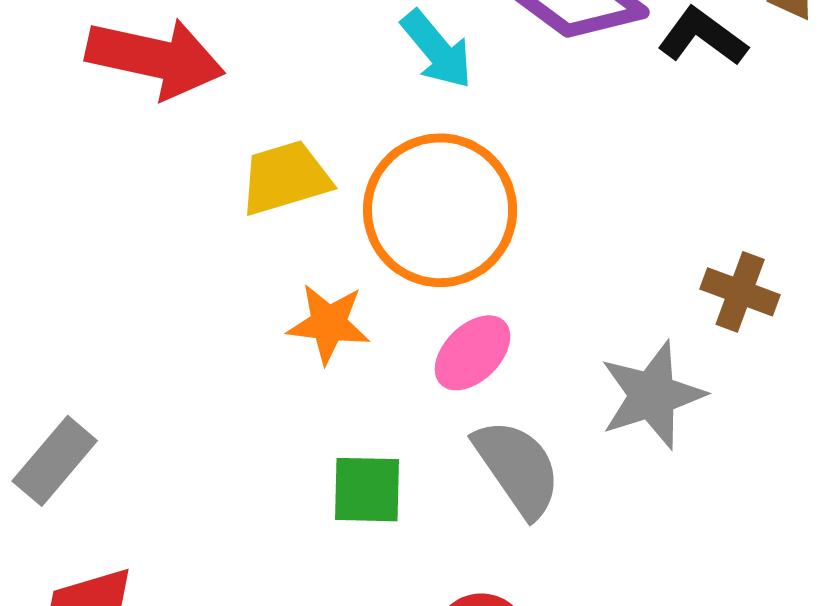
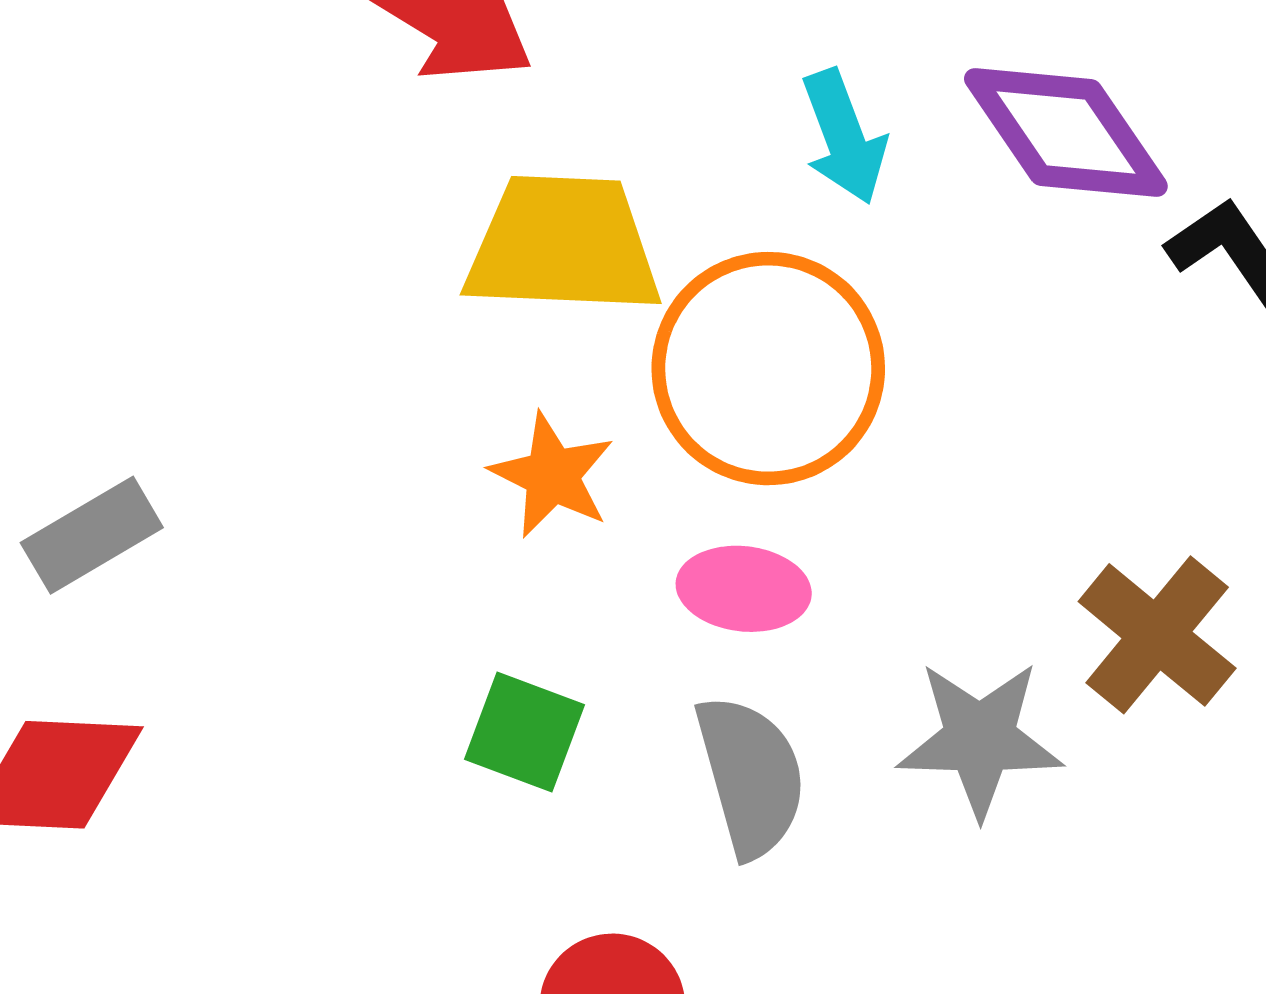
yellow trapezoid: (285, 178) -> (563, 245), size x1.4
brown cross: (740, 292) -> (1157, 635), size x1.4
pink ellipse: (473, 353) -> (744, 589), turned 32

